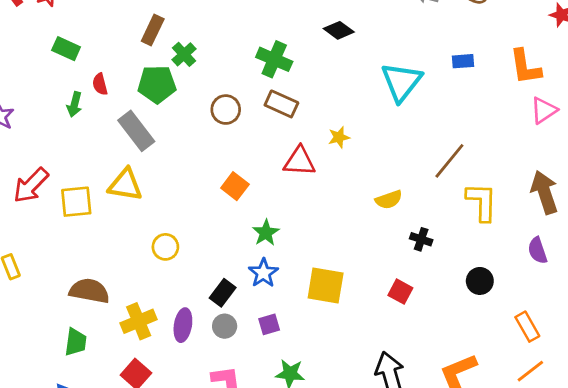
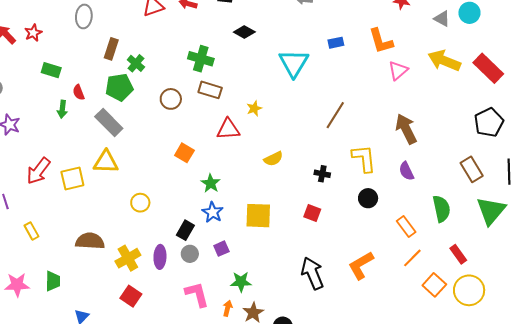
yellow semicircle: (389, 200) -> (273, 159), moved
yellow L-shape: (482, 202) -> (364, 158), moved
green trapezoid: (76, 342) -> (53, 281), moved

